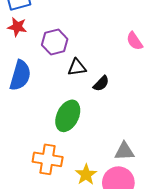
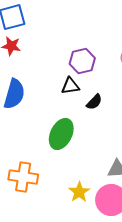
purple hexagon: (55, 42) -> (82, 61), moved
orange cross: (48, 159) -> (23, 177), moved

